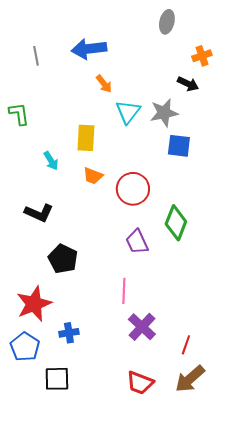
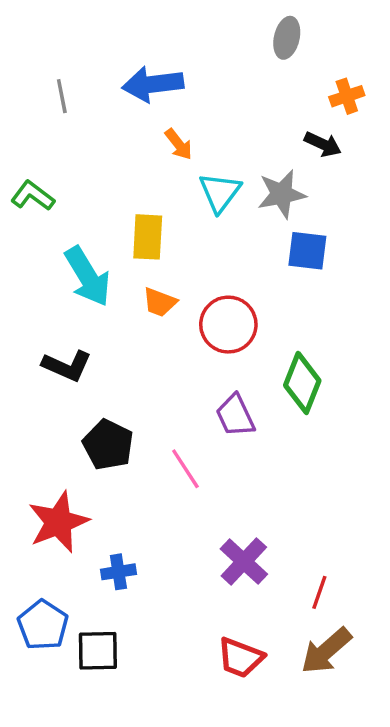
green L-shape: (19, 114) -> (33, 196), turned -45
cyan arrow: (51, 161) -> (88, 276), size x1.8
pink line: (124, 291) -> (185, 469), moved, turned -35
blue pentagon: (25, 347) -> (43, 625), moved

